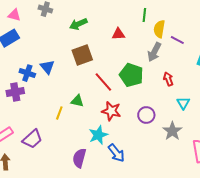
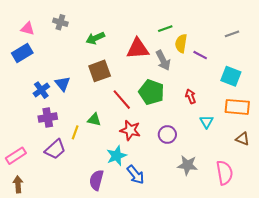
green line: (144, 15) -> (165, 29), turned 64
red triangle: (118, 34) -> (138, 49), size x1.6
gray arrow: (154, 52) -> (163, 60), moved, turned -54
blue cross: (27, 73) -> (41, 90), turned 35
purple cross: (15, 92) -> (48, 118), moved
gray star: (172, 131) -> (187, 165), moved, turned -30
purple trapezoid: (32, 139) -> (55, 149), moved

